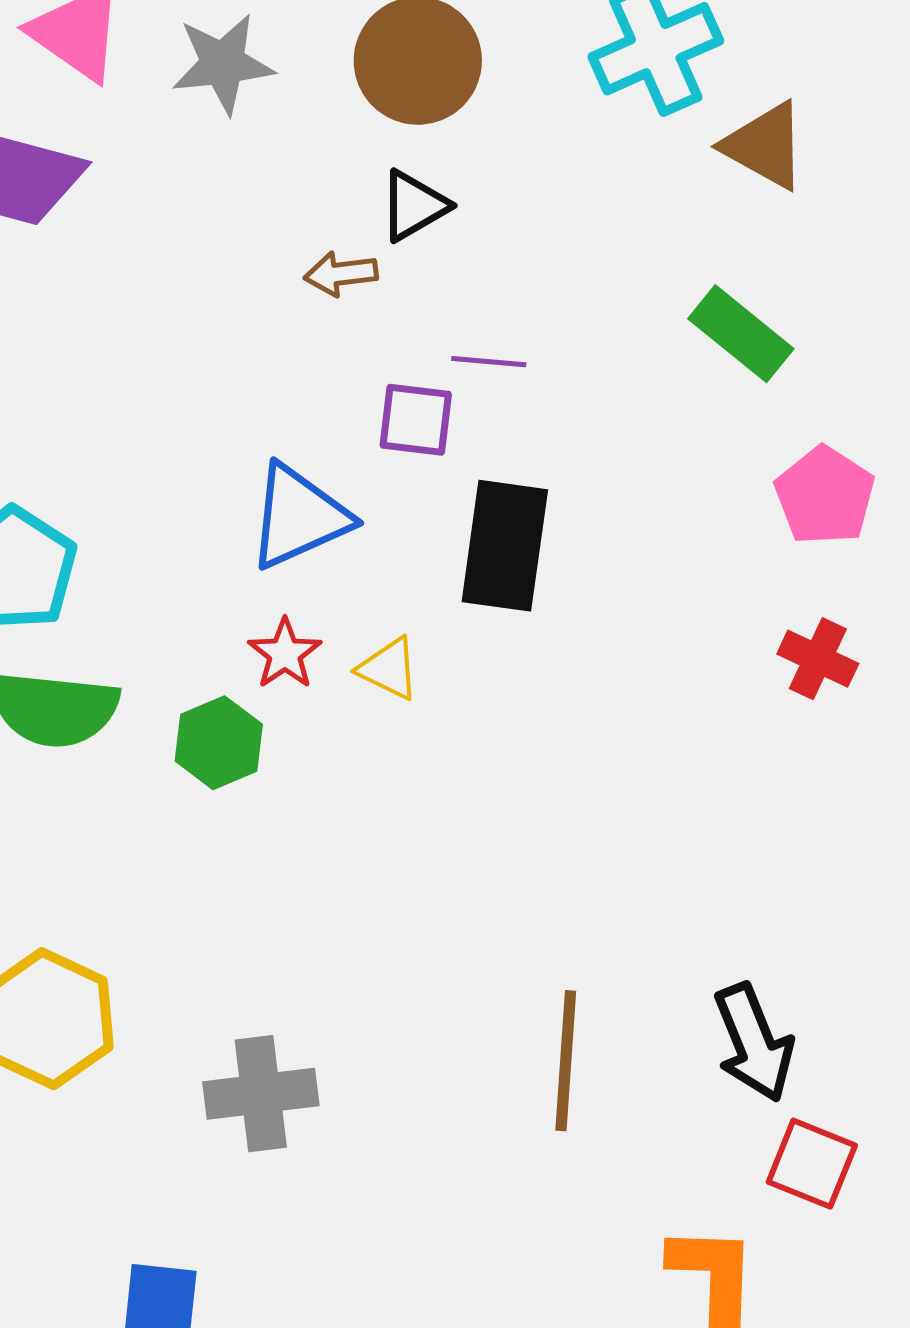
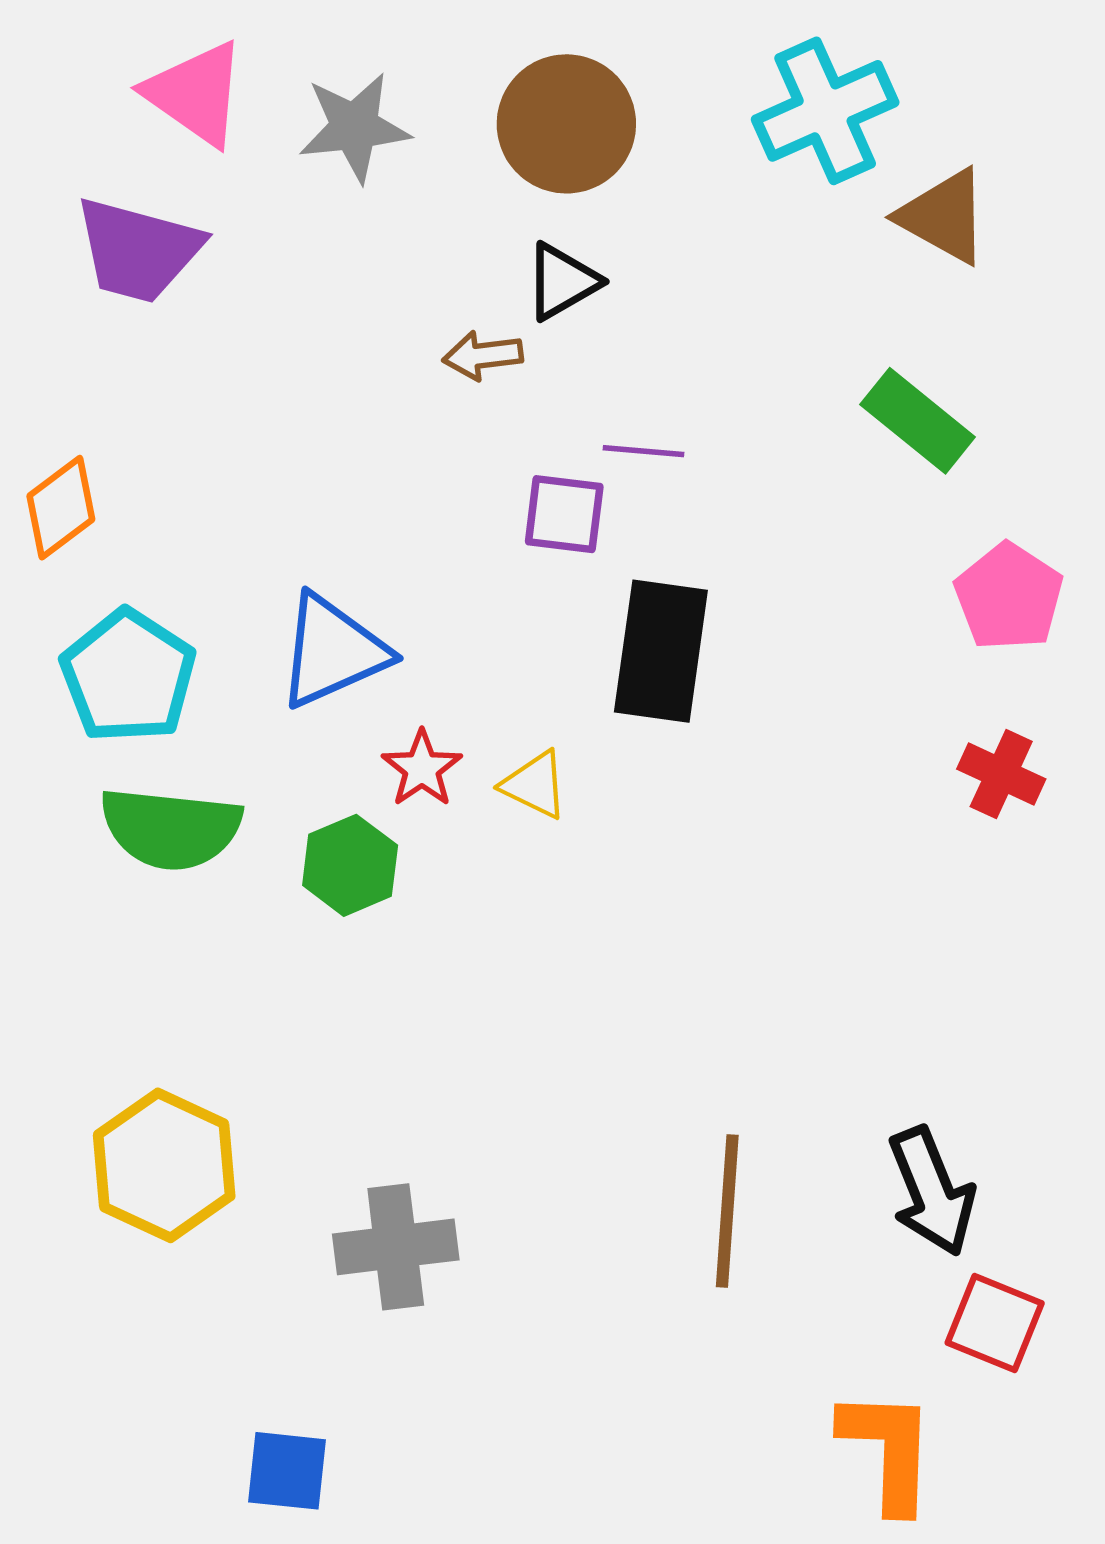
blue triangle: (299, 517) -> (333, 651), moved

